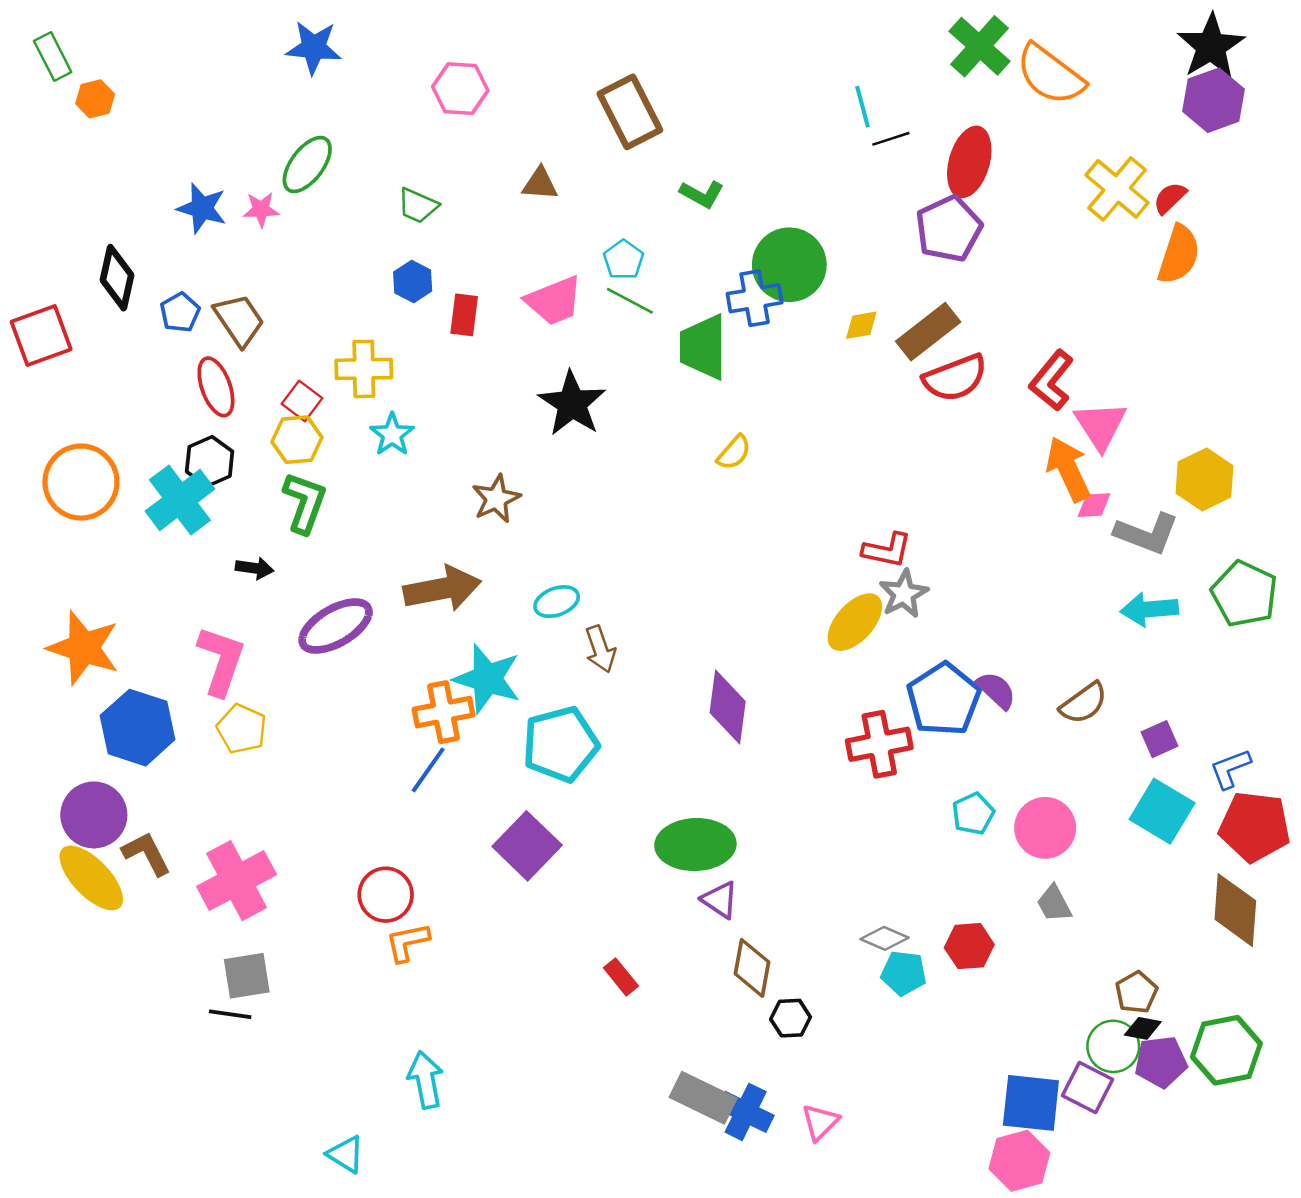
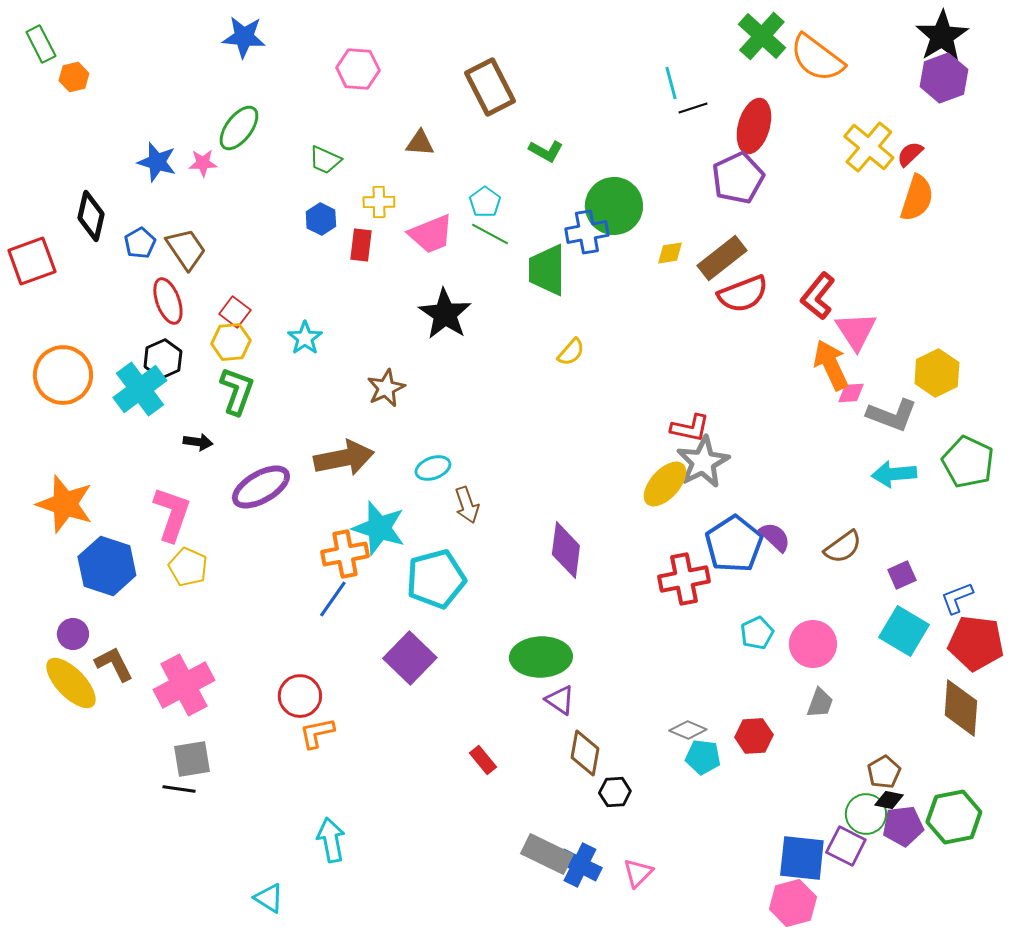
yellow cross: (364, 369) -> (379, 202), moved, size x0.7
gray star: (904, 594) -> (703, 462), size x1.4
purple circle: (94, 815) -> (73, 634), size x0.6
gray trapezoid: (1054, 904) -> (820, 703), turned -132

